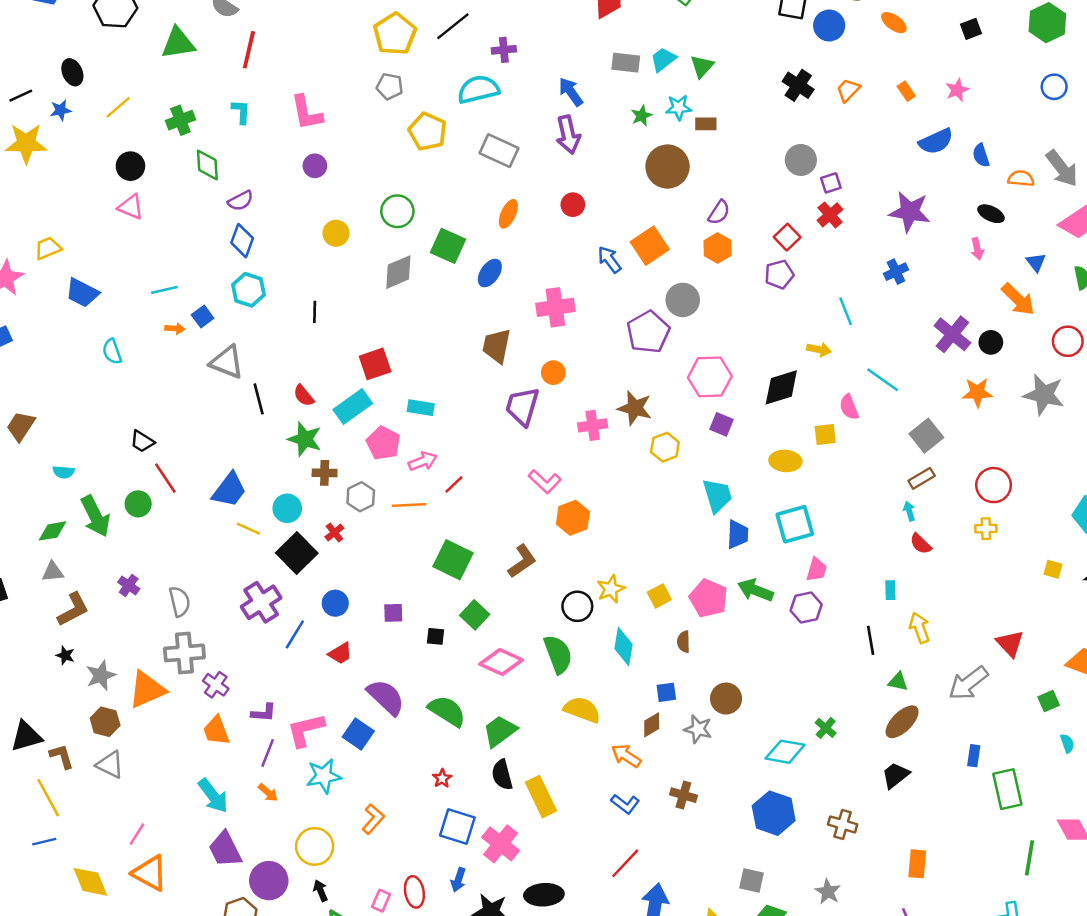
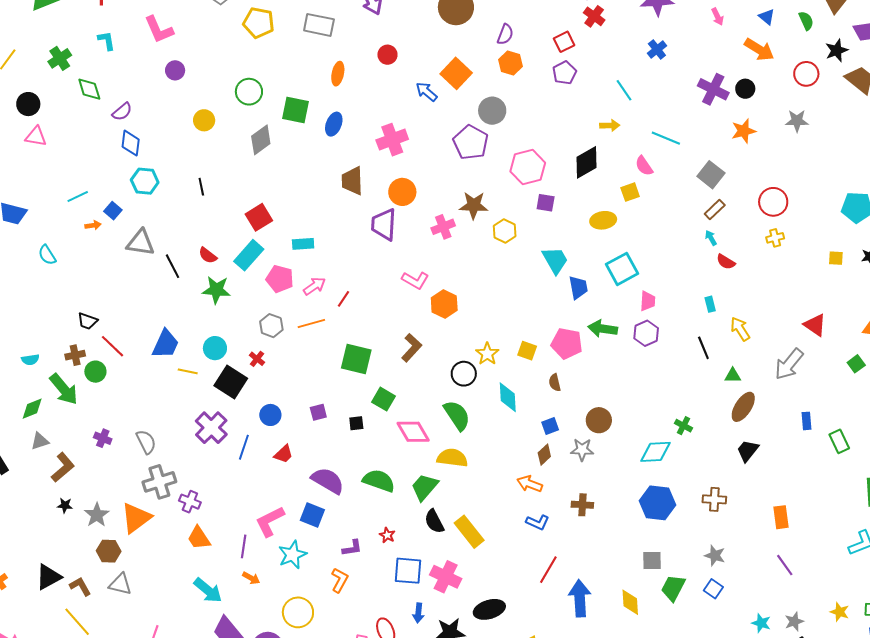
red square: (787, 237) -> (564, 42), turned 30
orange circle: (553, 373) -> (402, 192), size x1.4
gray star: (1044, 395) -> (797, 121), size x0.7
brown cross: (325, 473) -> (75, 355), moved
yellow square: (659, 596) -> (527, 351), turned -30
pink diamond: (501, 662) -> (413, 432), turned 48
yellow semicircle: (582, 710) -> (452, 458), moved
purple L-shape: (264, 713) -> (352, 548), moved
green rectangle: (1007, 789) -> (839, 441), size x0.7

